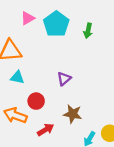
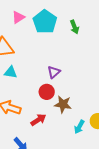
green arrow: (88, 31) -> (74, 27), turned -32
red circle: (36, 101) -> (47, 92), moved

